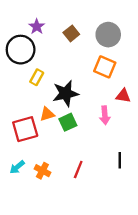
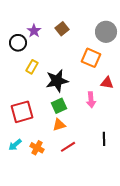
purple star: (37, 27) -> (34, 31), moved
gray circle: (108, 35) -> (106, 32), moved
black circle: (21, 50) -> (18, 43), size x0.7
orange triangle: (47, 114) -> (59, 125), moved
red line: (78, 170) -> (68, 147), turned 35

